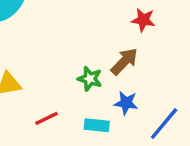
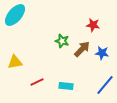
green star: (90, 79) -> (62, 41), moved
blue star: (126, 103) -> (102, 53), moved

